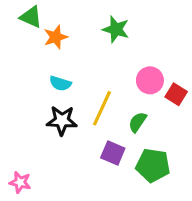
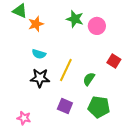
pink circle: (150, 80) -> (97, 26), moved
purple square: (113, 153) -> (65, 106), moved
pink star: (20, 182) -> (24, 118), moved

